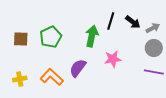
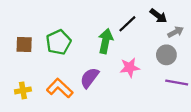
black line: (111, 21) -> (127, 24), turned 30
black arrow: (133, 22) -> (158, 16), moved
gray circle: (154, 48) -> (166, 55), moved

